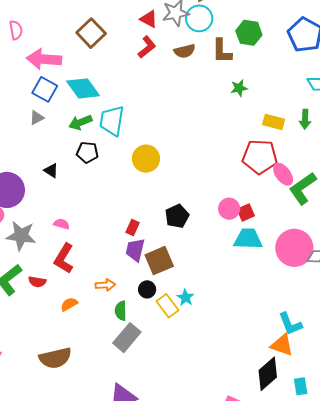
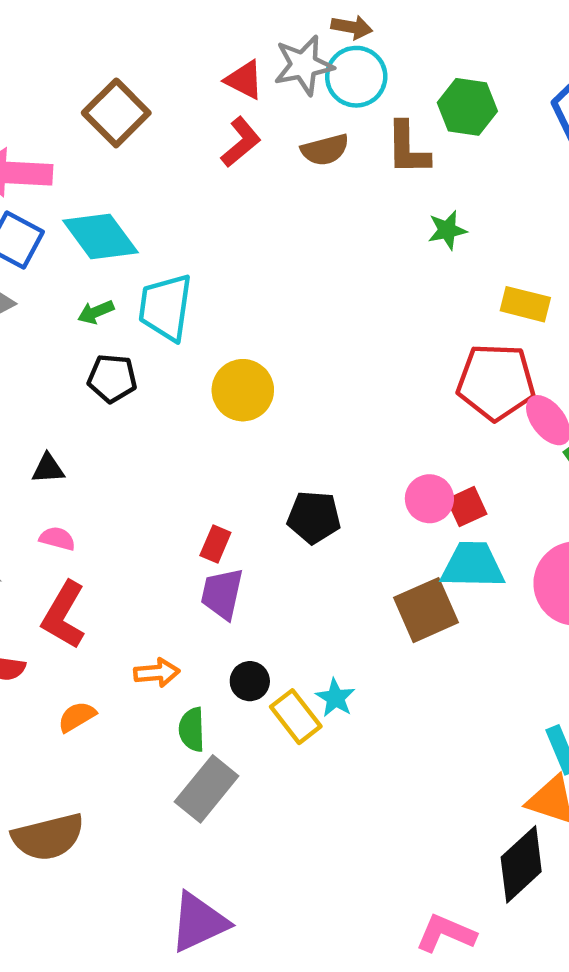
green arrow: (80, 122) -> (96, 312), size x0.7
black triangle: (51, 171) -> (48, 468), moved, turned -35
black pentagon: (177, 216) -> (314, 517), turned 30
brown square: (159, 261) -> (426, 610), moved

